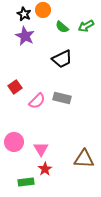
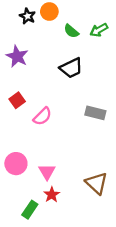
purple star: (25, 36) -> (17, 56), moved
gray rectangle: (62, 98) -> (95, 113), moved
brown triangle: (84, 159) -> (97, 183), turned 40
green rectangle: (26, 182) -> (30, 210), turned -49

